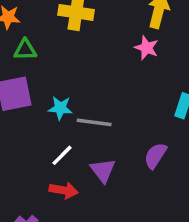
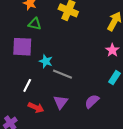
pink star: (146, 48) -> (112, 50), moved
white line: (62, 155) -> (27, 85), moved, turned -32

